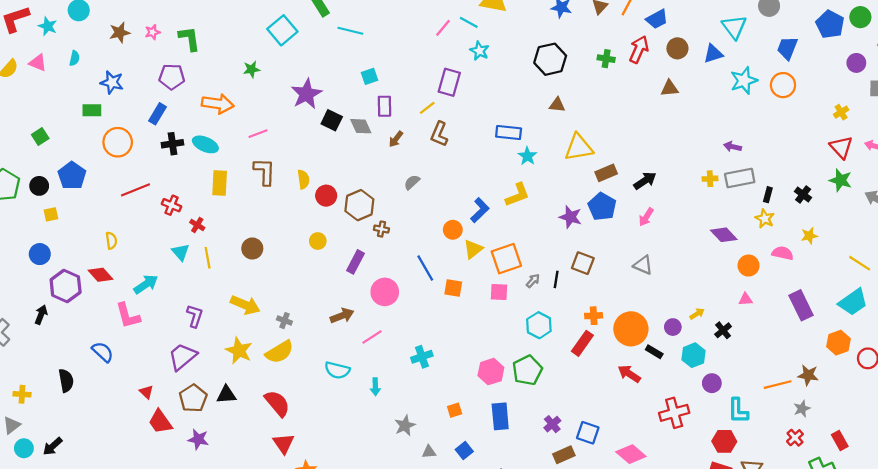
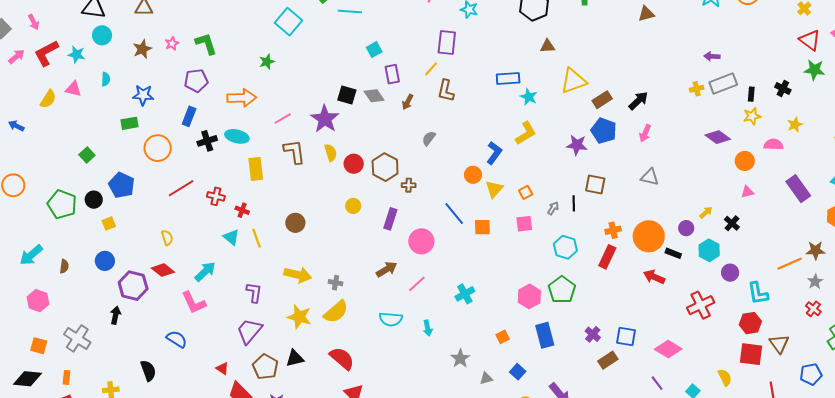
purple star: (306, 94) -> (325, 119), moved
yellow star: (765, 219) -> (752, 116), turned -30
orange square: (506, 259) -> (526, 192), size x0.5

